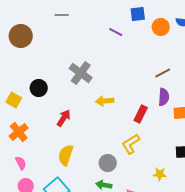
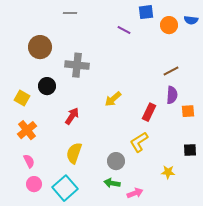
brown circle: (21, 36) -> (40, 47), moved
gray cross: (81, 73) -> (77, 65), moved, turned -30
yellow arrow: (105, 101) -> (113, 99), turned -36

